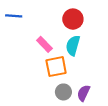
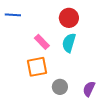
orange square: (56, 67) -> (37, 67), moved
purple semicircle: (84, 93) -> (89, 89), moved

